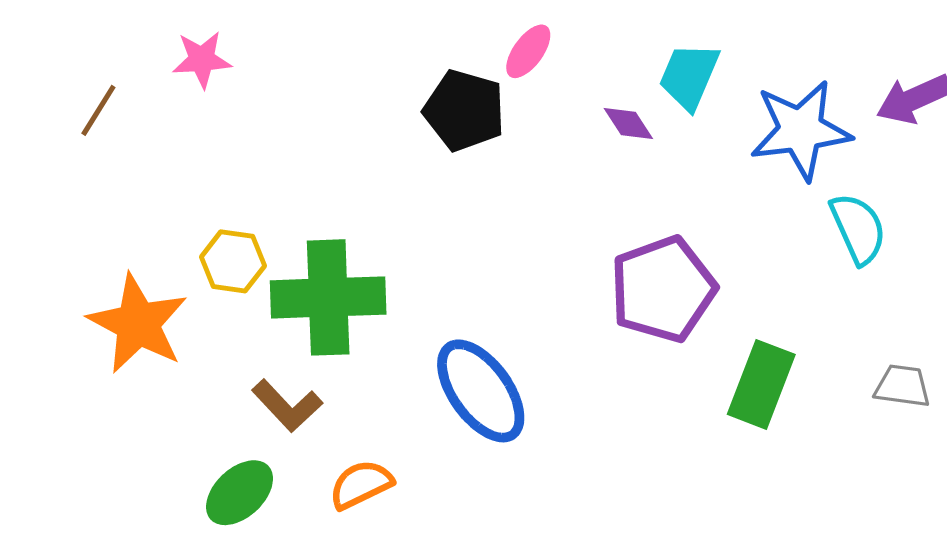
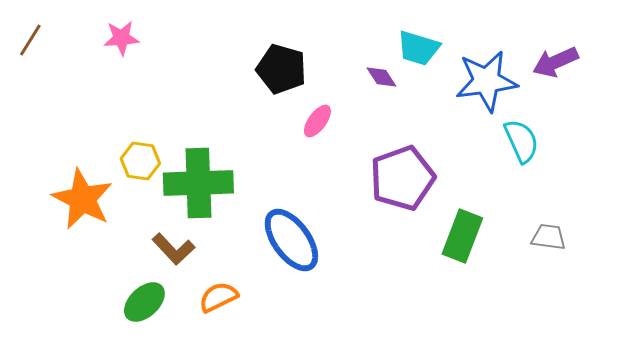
pink ellipse: (528, 51) -> (317, 121), moved
cyan trapezoid: (689, 76) -> (418, 48), turned -96
brown line: (98, 110) -> (30, 40), moved

